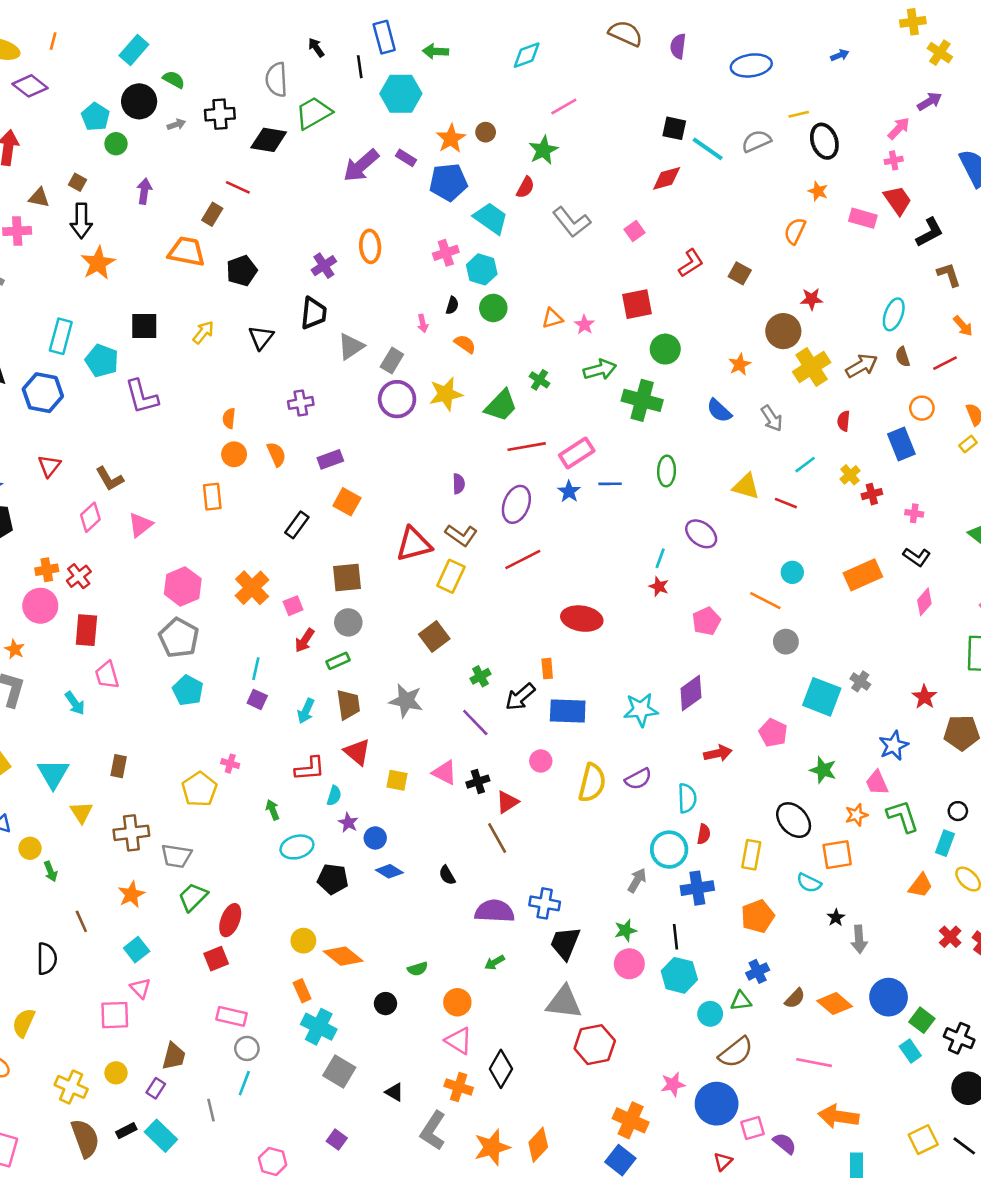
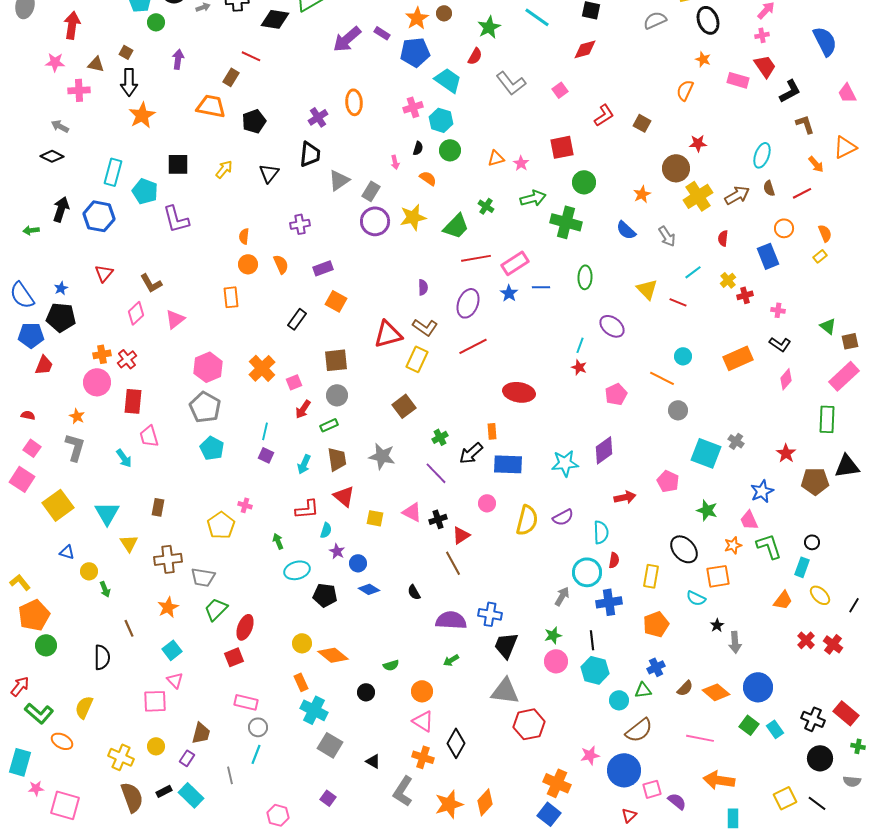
cyan line: (708, 149) -> (537, 17), moved
yellow triangle: (746, 486) -> (647, 289), turned 30
green square: (922, 1020) -> (749, 725), moved

